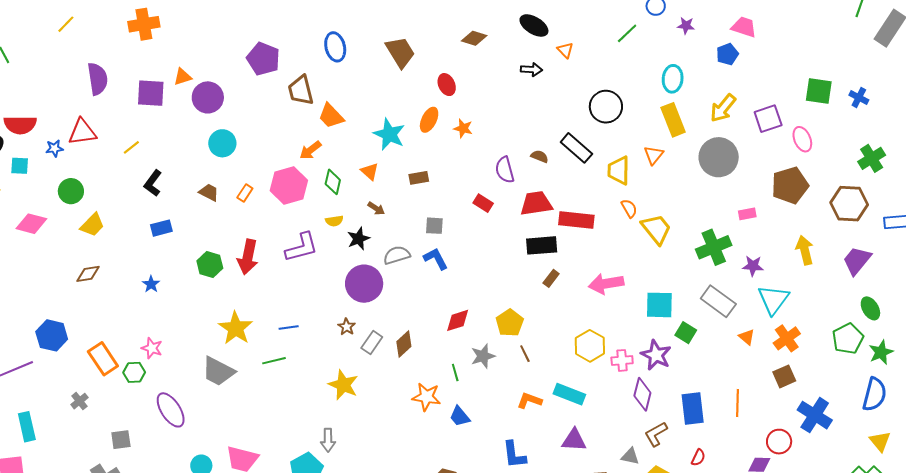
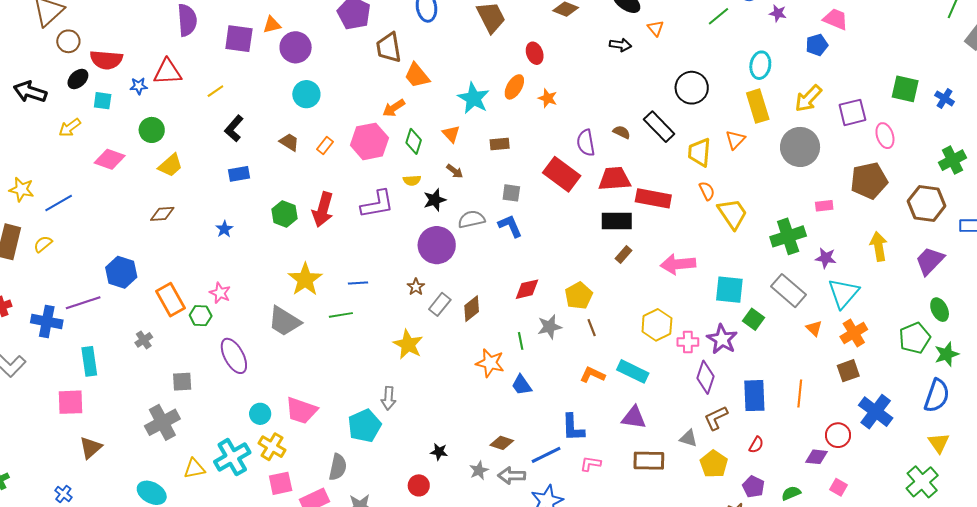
red rectangle: (483, 203) -> (562, 174), size x1.8

